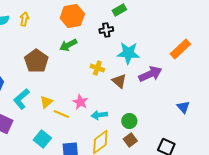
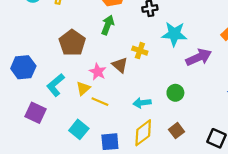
green arrow: (68, 45) -> (108, 25), turned 138
brown triangle: (119, 81) -> (120, 65), moved
pink star: (80, 102) -> (98, 72), moved
green circle: (129, 121) -> (175, 93), moved

